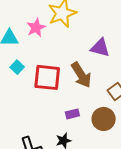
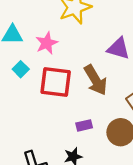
pink star: (36, 28) -> (47, 43), moved

